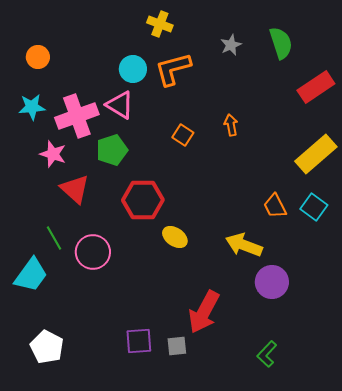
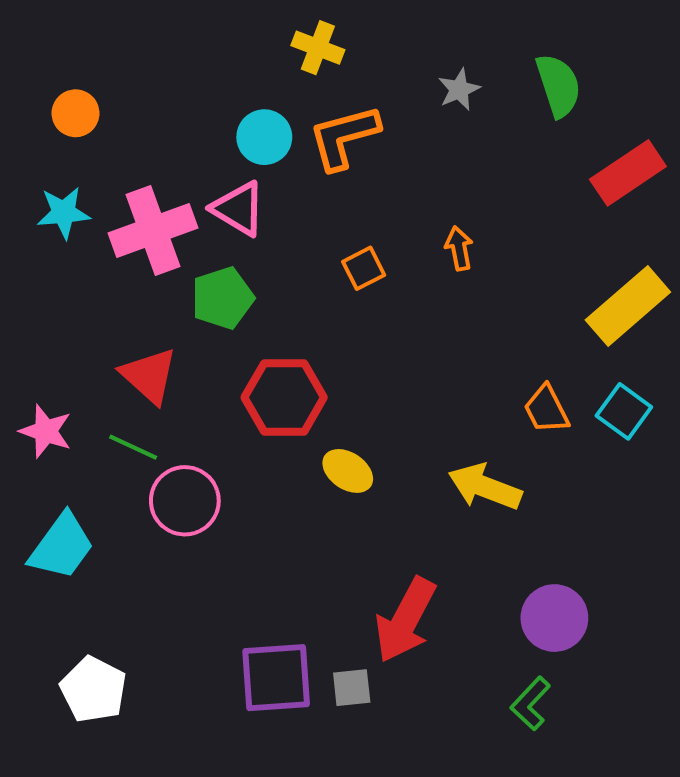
orange square: (183, 135) -> (364, 268), turned 30
pink star: (53, 154) -> (46, 431), moved
green line: (54, 238) -> (133, 447), moved, turned -35
purple circle: (272, 282) -> (554, 618), moved
purple square: (139, 341) -> (276, 678), size x1.4

